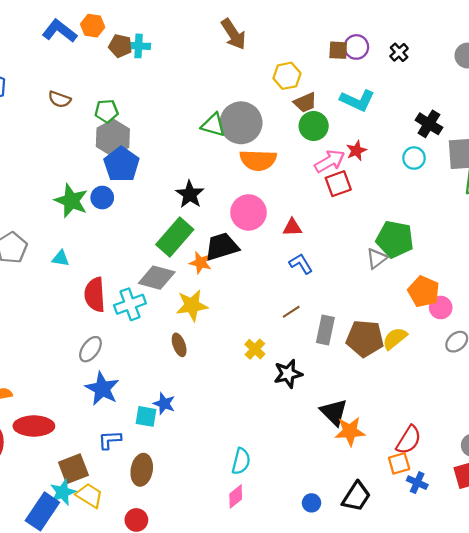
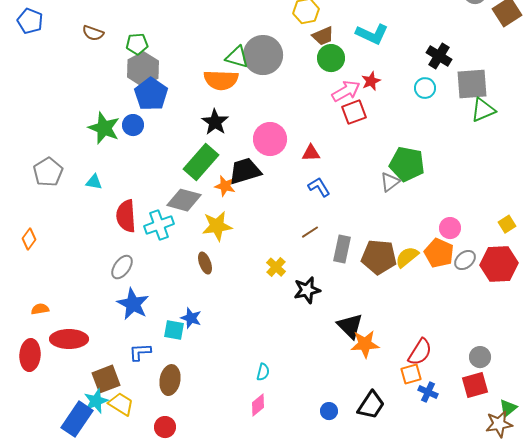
orange semicircle: (258, 160) -> (221, 80), moved
orange pentagon: (424, 291) -> (439, 253), moved
cyan semicircle: (241, 461) -> (263, 372), size x0.7

